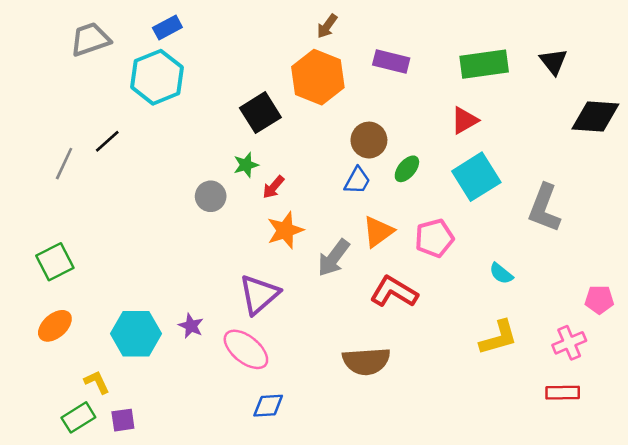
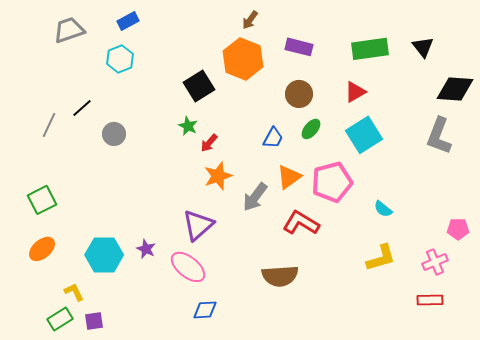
cyan hexagon: (157, 77) -> (120, 59), size x0.7
brown circle: (369, 140) -> (299, 94), moved
green star: (246, 165) -> (188, 126), turned -30
gray circle: (211, 196) -> (114, 134), moved
gray L-shape: (544, 208) -> (439, 136), moved
pink pentagon: (434, 238) -> (332, 182), size x1.4

